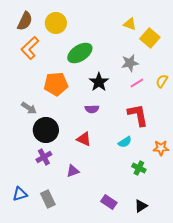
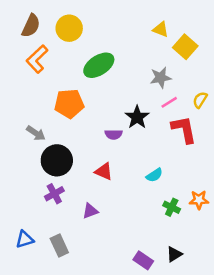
black star: (99, 82) -> (137, 117), moved
red L-shape: (138, 115) -> (184, 129), moved
orange star: (161, 148) -> (199, 200), moved
purple rectangle: (109, 202) -> (143, 260), moved

